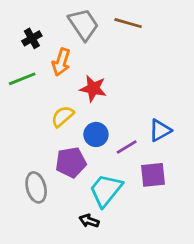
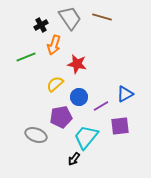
black cross: (32, 38) -> (41, 25), moved
gray ellipse: (36, 187) -> (36, 135), turned -55
black arrow: (89, 221) -> (74, 159), turned -72

